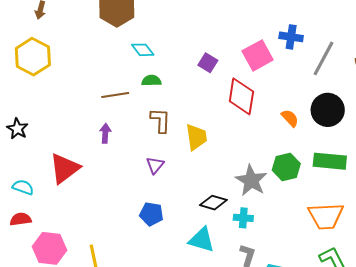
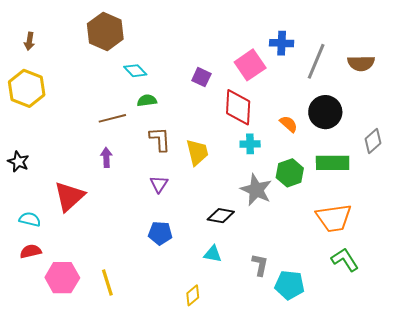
cyan cross: (243, 218) -> (250, 144), moved
cyan triangle: (202, 240) -> (213, 254), size x0.7

